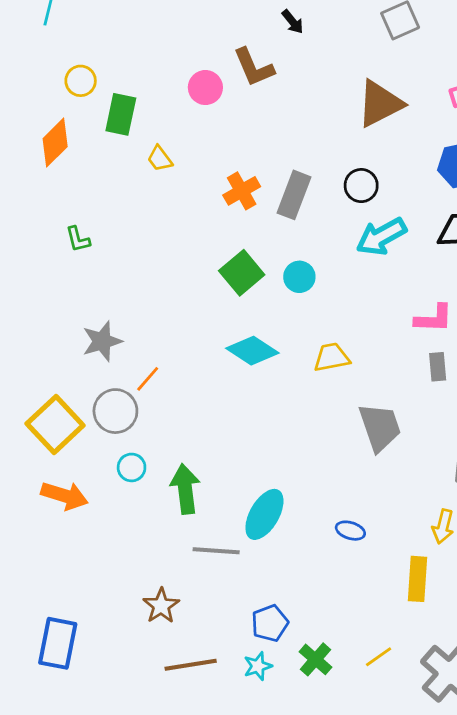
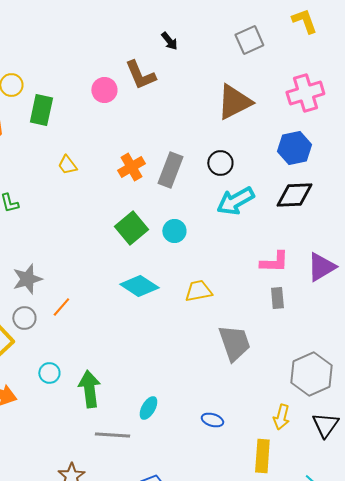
yellow trapezoid: (160, 159) -> (67, 165), moved
gray circle: (115, 411) -> (24, 318), moved, size x0.7
cyan ellipse: (264, 514) -> (148, 408), size x0.6

